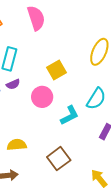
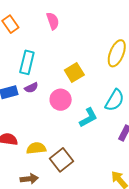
pink semicircle: (36, 18) -> (53, 21), size x0.7
brown square: (59, 159) -> (62, 160), moved

